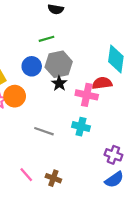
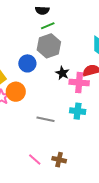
green line: (47, 39) -> (48, 26), moved
gray hexagon: (59, 64) -> (49, 46), moved
black star: (59, 83) -> (62, 73), moved

